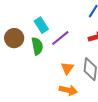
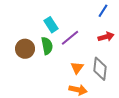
brown circle: (14, 38) -> (25, 49), moved

